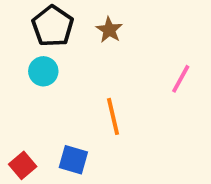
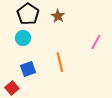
blue square: (73, 160) -> (28, 69), moved, turned -35

